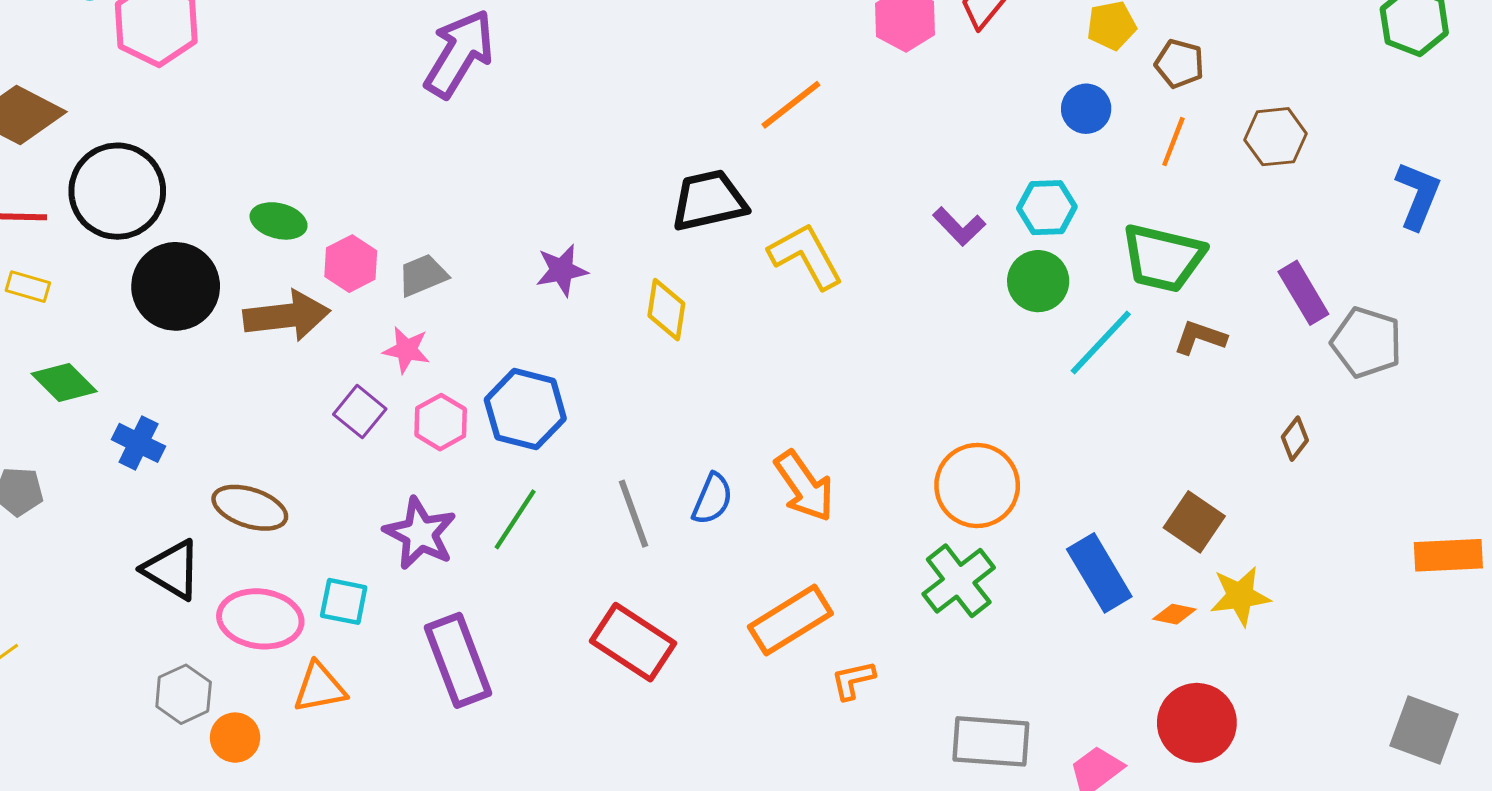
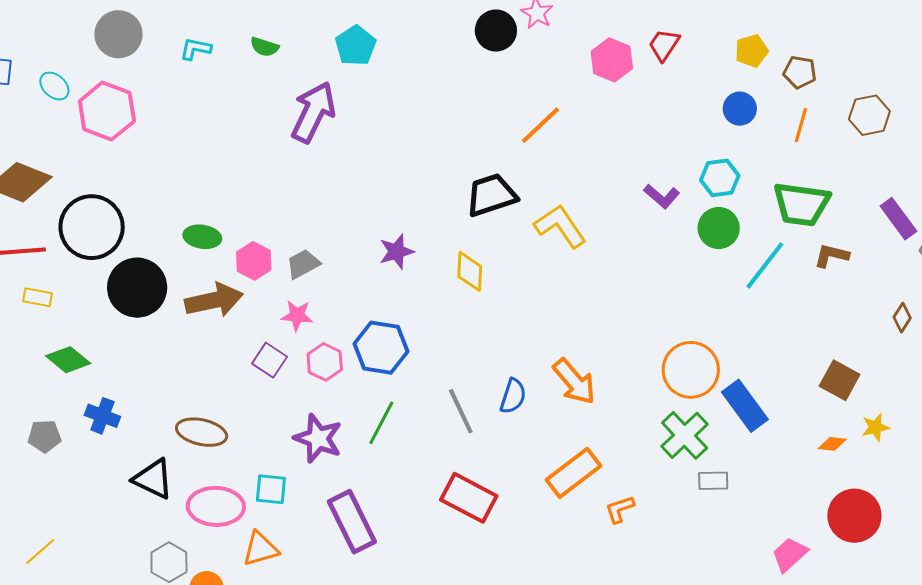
blue cross: (139, 443) -> (102, 416), moved
blue rectangle: (1099, 573) -> (745, 406), moved
yellow star: (1240, 596) -> (875, 427), size x0.7
gray rectangle: (991, 741) -> (713, 481), moved, size x0.6

